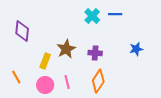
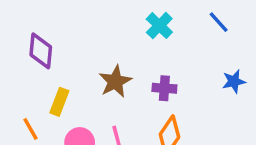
blue line: (115, 14) -> (219, 22), moved, turned 48
yellow rectangle: (45, 61) -> (59, 102), moved

